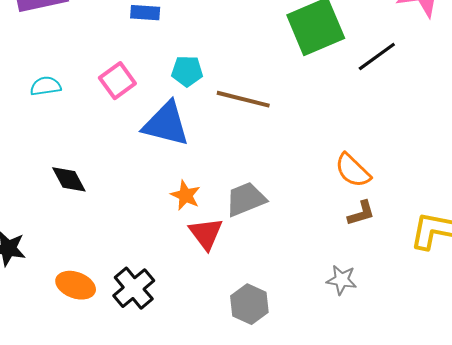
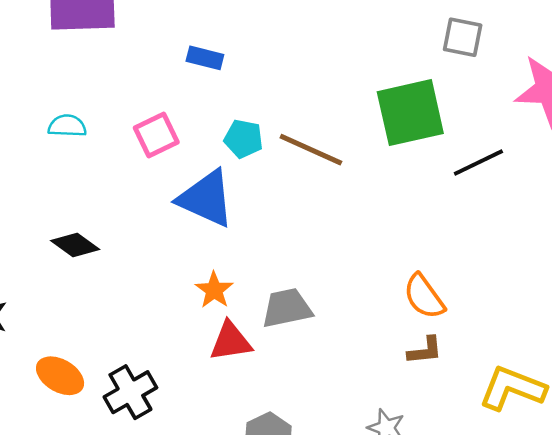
brown line: (243, 99) -> (311, 150), moved
black diamond: (69, 179) -> (75, 245), turned -36
red triangle: (206, 234) -> (231, 341), turned 48

